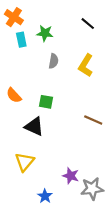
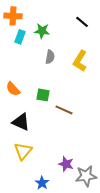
orange cross: (14, 17) -> (13, 16), turned -30
cyan rectangle: (21, 40) -> (20, 37), turned 32
brown line: (93, 120) -> (64, 110), moved
black triangle: (34, 126) -> (21, 122), moved

